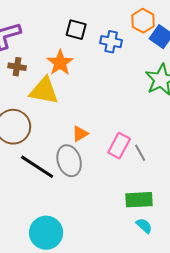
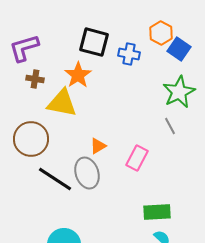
black square: (76, 30) -> (94, 42), size x1.4
gray line: (140, 153) -> (170, 126), moved

